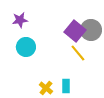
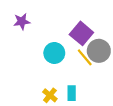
gray circle: (91, 30) -> (99, 51), moved
cyan circle: (26, 47) -> (54, 53), moved

